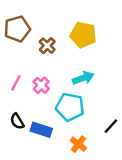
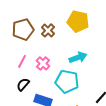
brown pentagon: (17, 29) -> (23, 29), moved
black semicircle: (17, 121) -> (23, 84), moved, turned 72

